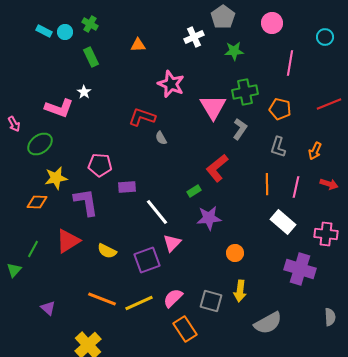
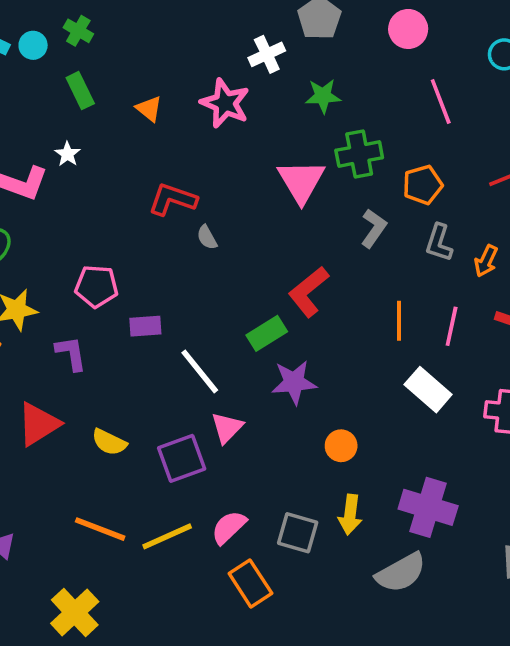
orange triangle: (138, 45) -> (149, 109), moved, turned 42
green star: (234, 51) -> (323, 96), moved
pink line: (290, 63) -> (441, 101), turned -30
pink star: (171, 84) -> (225, 103), moved
orange pentagon: (280, 109) -> (423, 185), turned -30
gray L-shape: (240, 129) -> (374, 228), moved
gray L-shape: (278, 147) -> (439, 243), moved
green rectangle: (194, 191) -> (267, 333), size x1.5
purple L-shape: (86, 202) -> (71, 353), size x0.7
purple cross: (300, 269) -> (428, 507), moved

